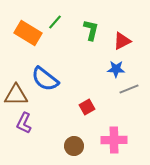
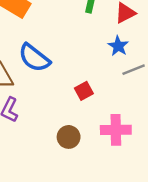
blue star: (116, 69) -> (118, 46), turned 30

